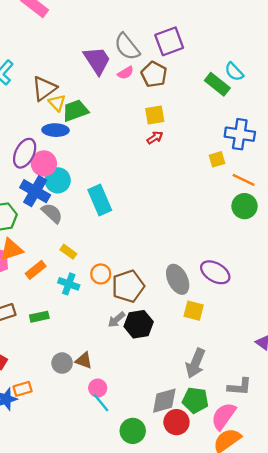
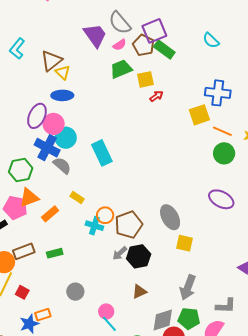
purple square: (169, 41) -> (154, 31), moved
green rectangle: (217, 84) -> (164, 50), moved
green trapezoid: (75, 111) -> (121, 69), moved
red arrow: (155, 138) -> (156, 96), moved
yellow square: (217, 159) -> (199, 115), size x1.5
purple ellipse: (215, 272) -> (221, 199), moved
cyan cross: (69, 284) -> (94, 226), moved
brown triangle: (84, 360) -> (139, 291), moved, turned -42

